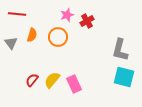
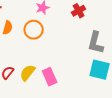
red cross: (87, 21) -> (79, 11), moved

